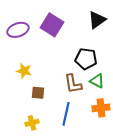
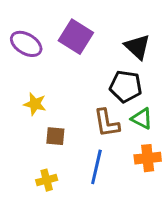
black triangle: (97, 20) -> (137, 47), moved, turned -42
purple ellipse: (18, 30) -> (26, 44), turned 50

